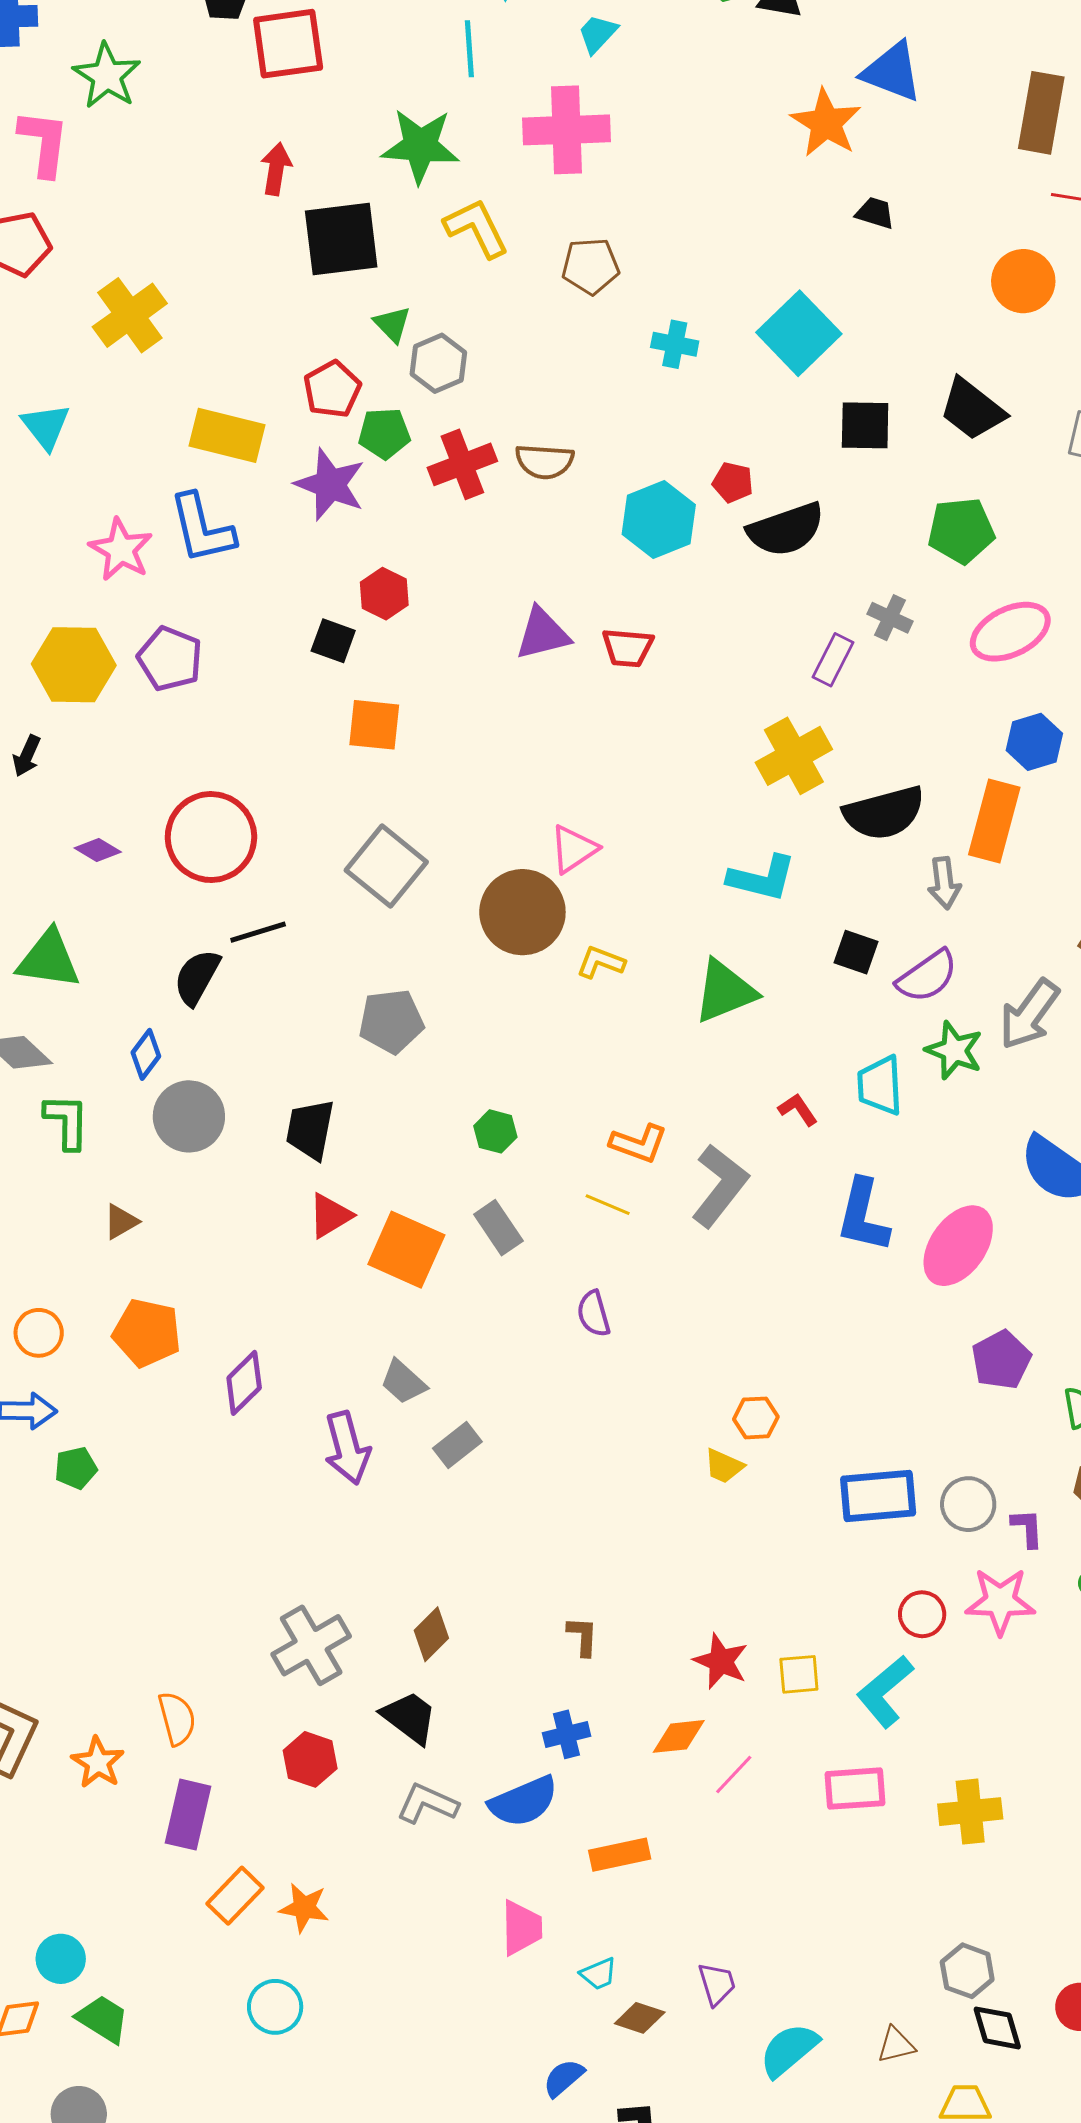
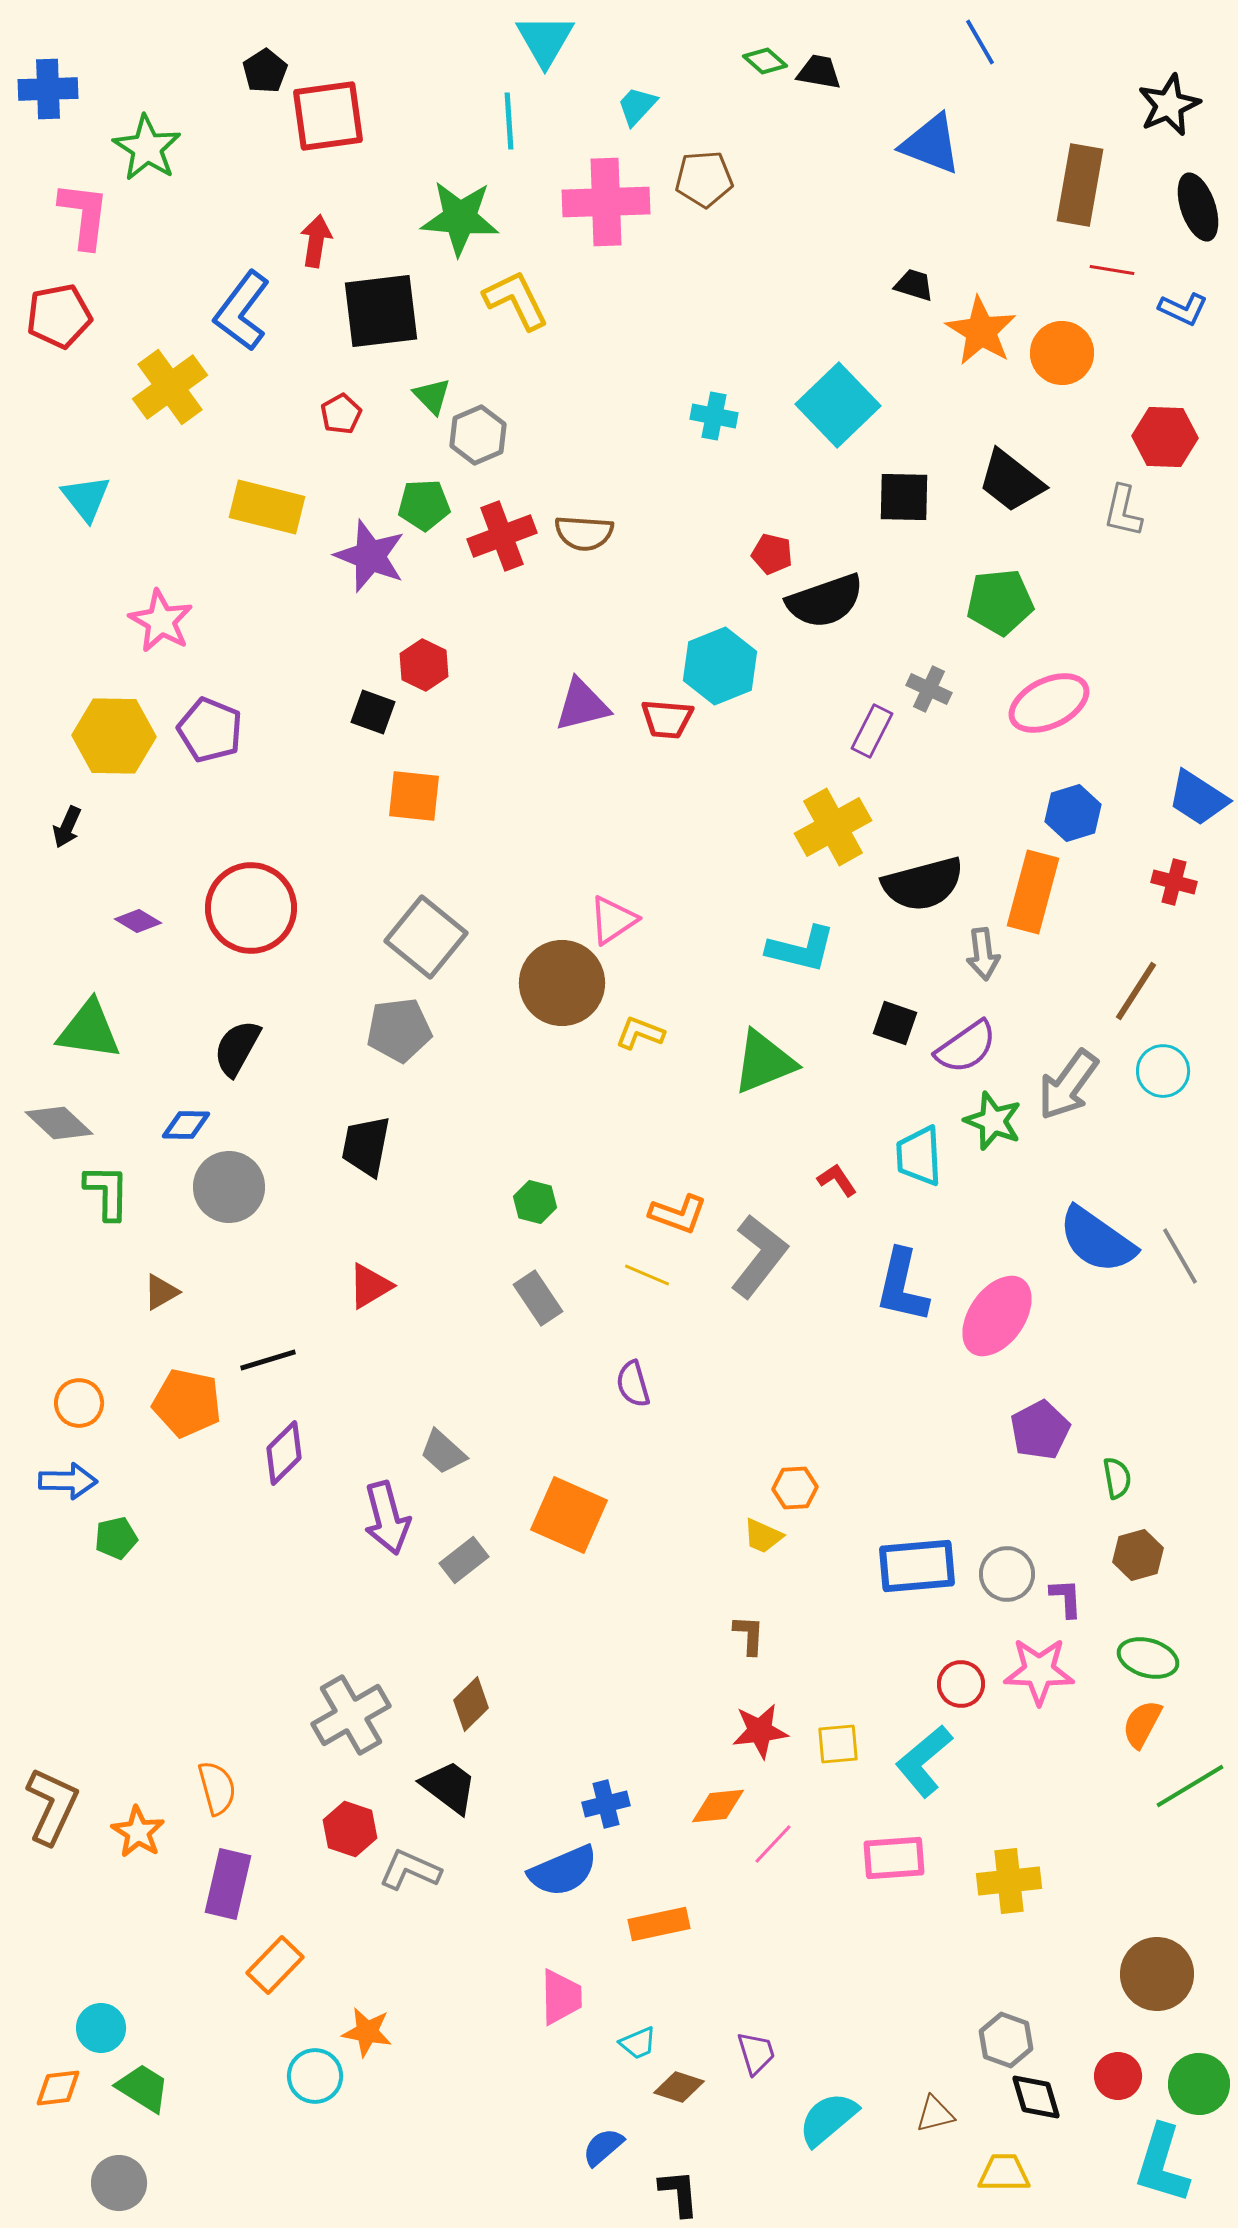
orange star: (826, 123) -> (981, 331), moved
brown pentagon: (591, 266) -> (704, 179), moved
red pentagon: (332, 389) -> (341, 414), moved, size x0.7
cyan hexagon: (659, 520) -> (720, 666), moved
blue L-shape: (202, 529) -> (242, 311), moved, turned 50
black line: (258, 932) -> (268, 1360), moved
gray pentagon: (391, 1021) -> (399, 1030), moved
blue diamond: (146, 1054) -> (186, 1125), turned 54
black trapezoid: (310, 1129) -> (366, 1146), moved
orange square: (406, 1250) -> (569, 1515), moved
gray rectangle: (457, 1445) -> (464, 1560), moved
brown L-shape: (583, 1636) -> (749, 1635), moved
red star: (721, 1661) -> (760, 1731), turned -30
gray L-shape: (427, 1804) -> (410, 1870), moved
orange star: (304, 1908) -> (367, 2032), moved

